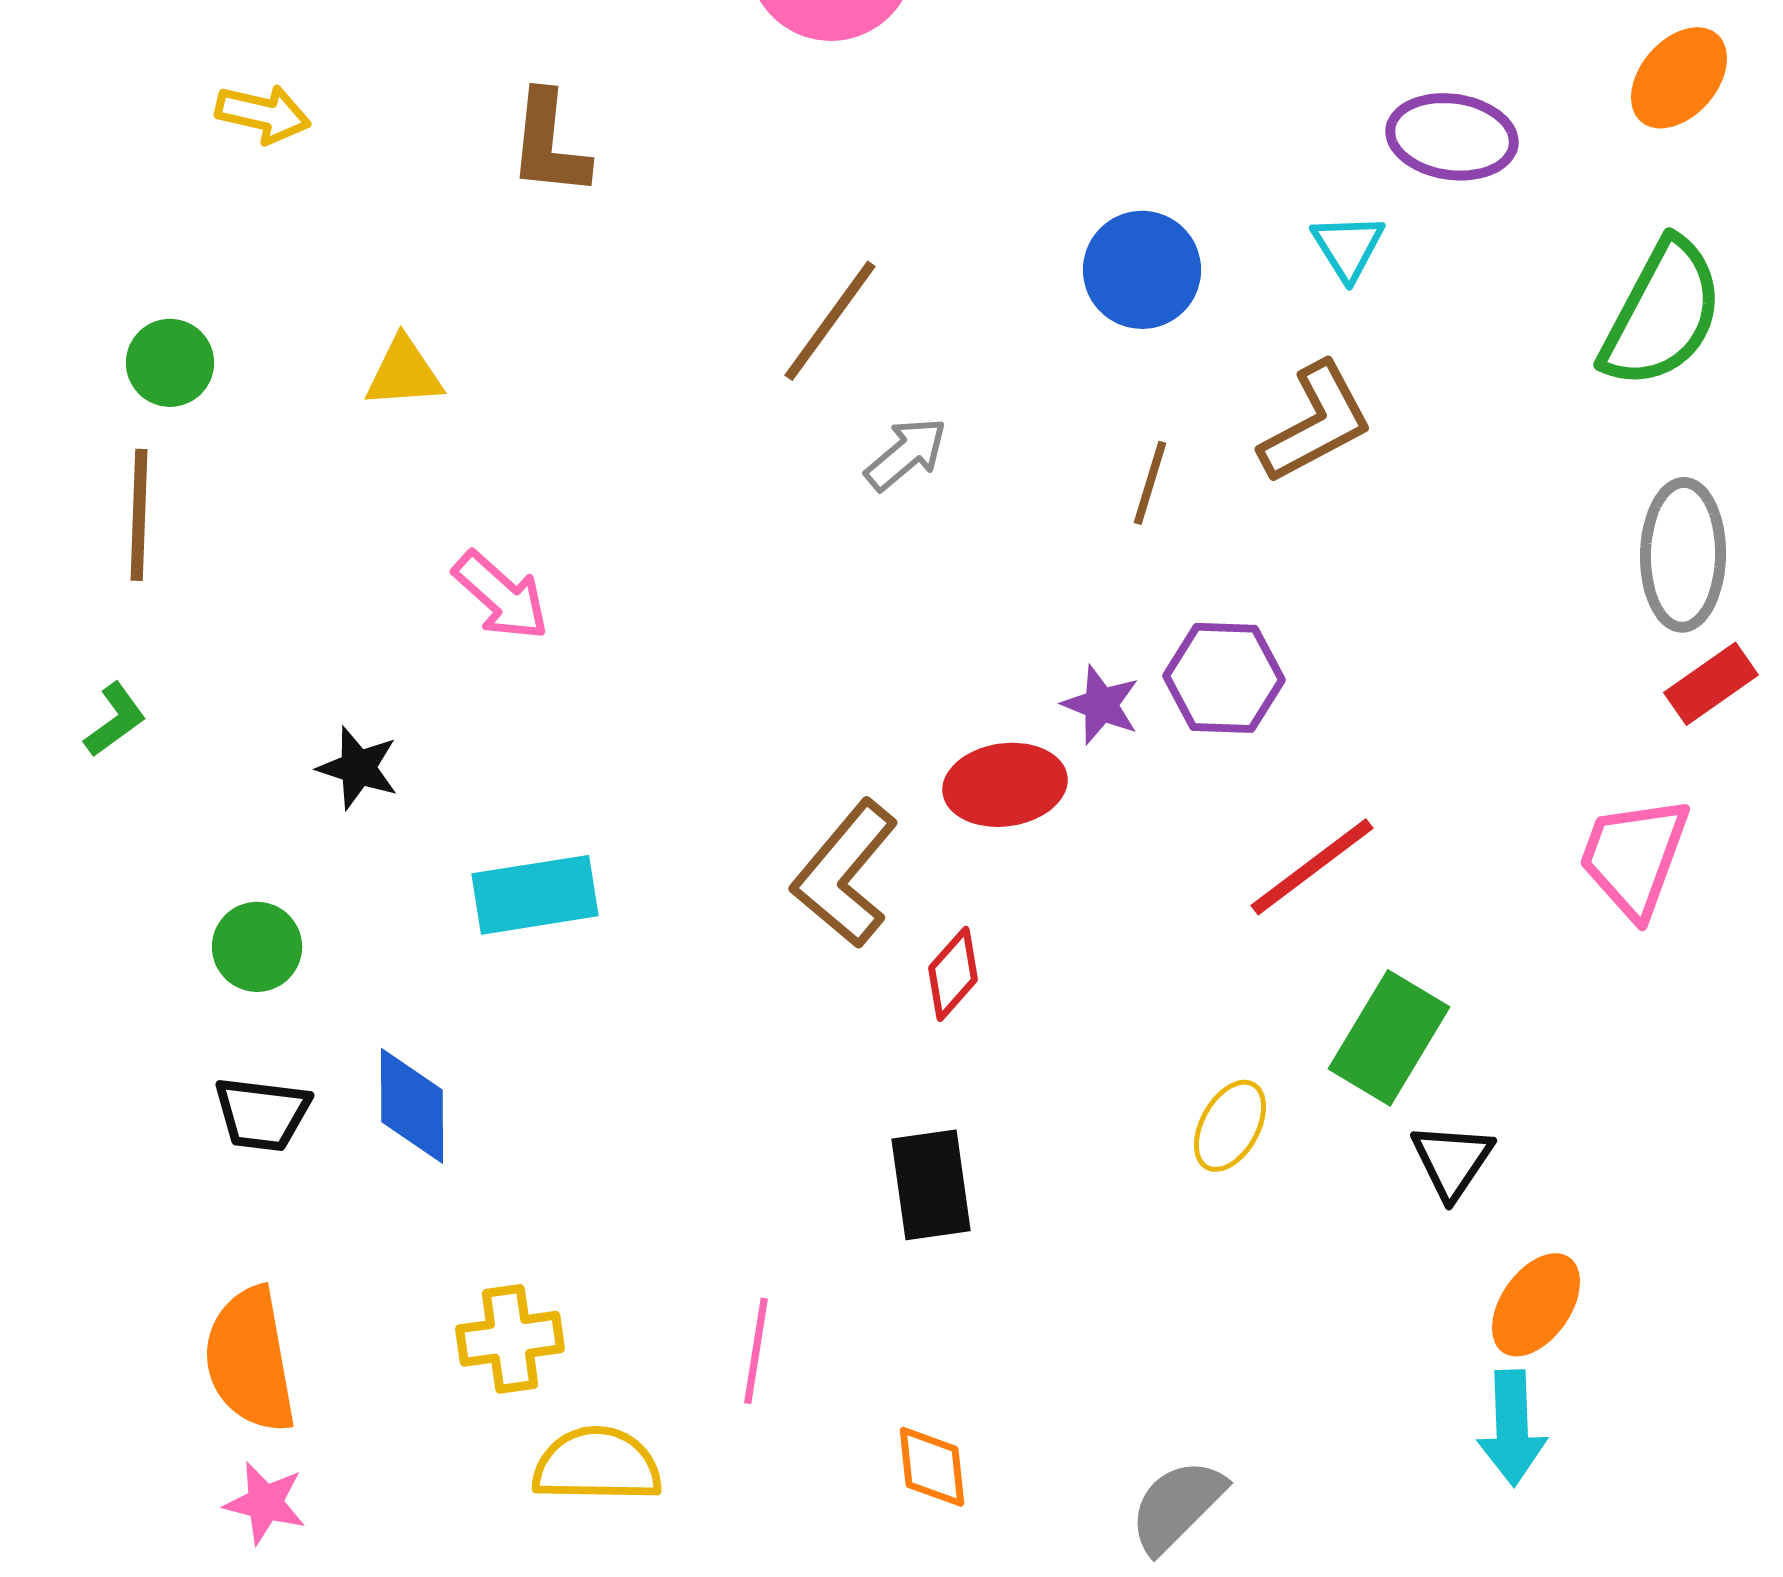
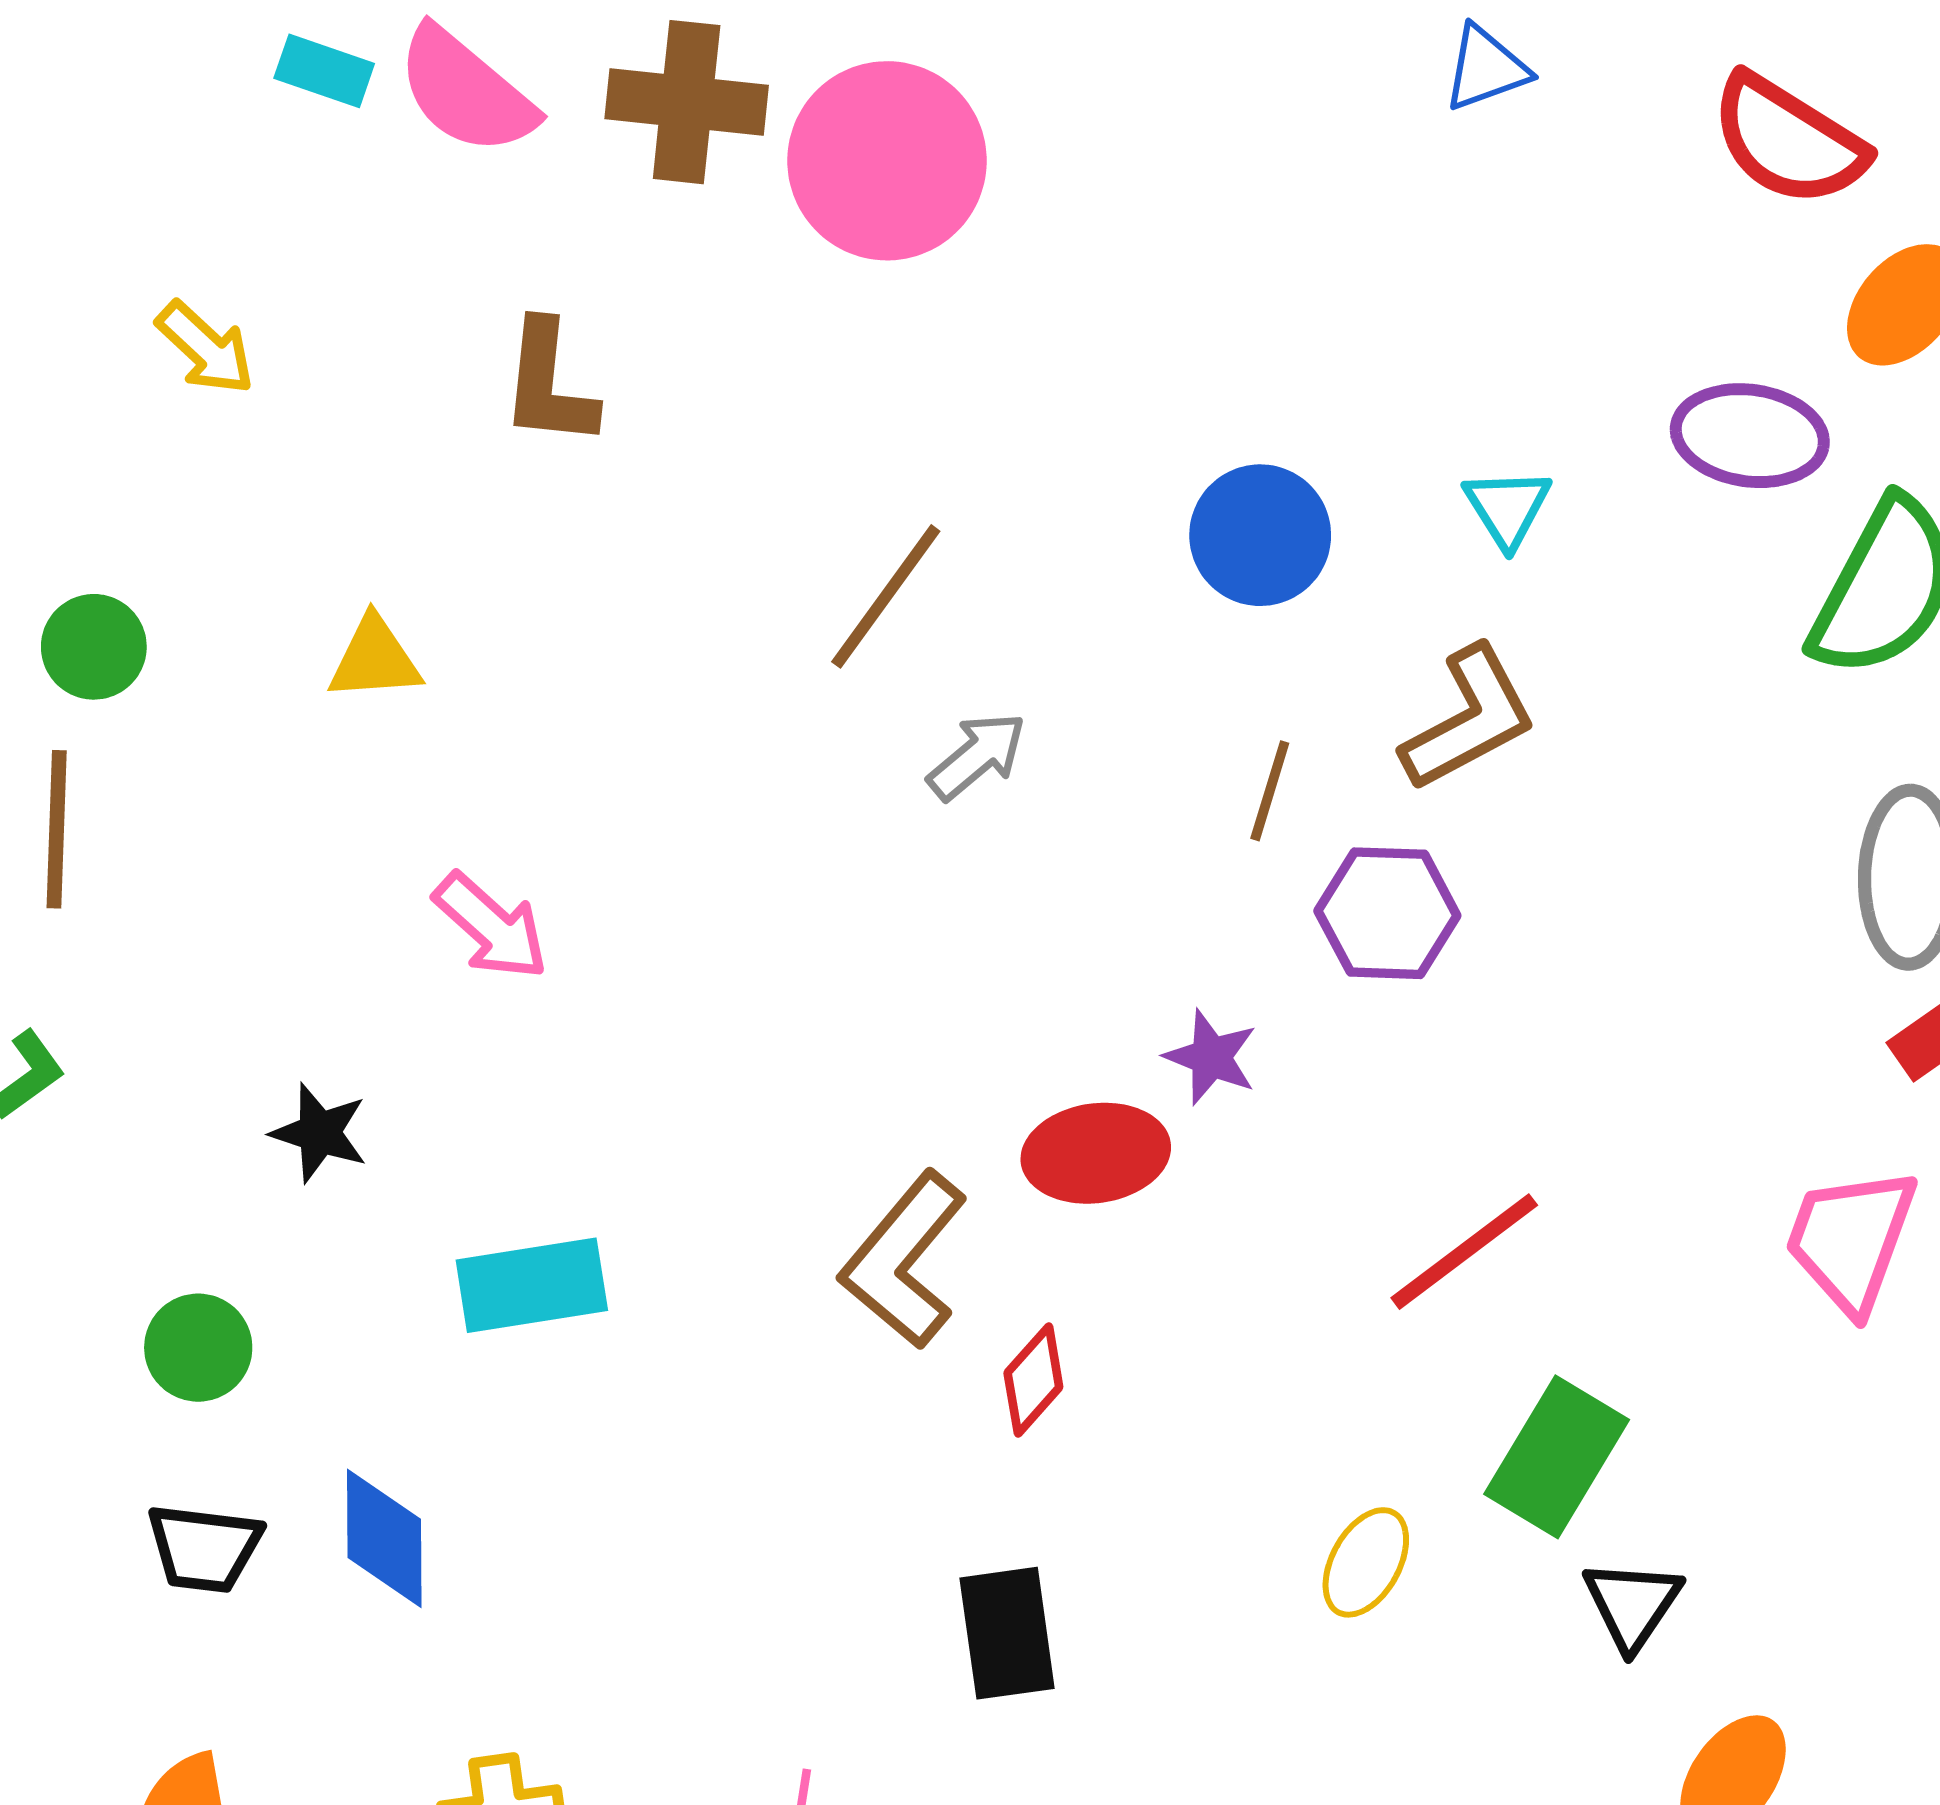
yellow arrow: (263, 114) -> (205, 348), turned 30
purple ellipse: (1452, 137) -> (1750, 436), moved
purple hexagon: (1224, 678) -> (1387, 913), moved

